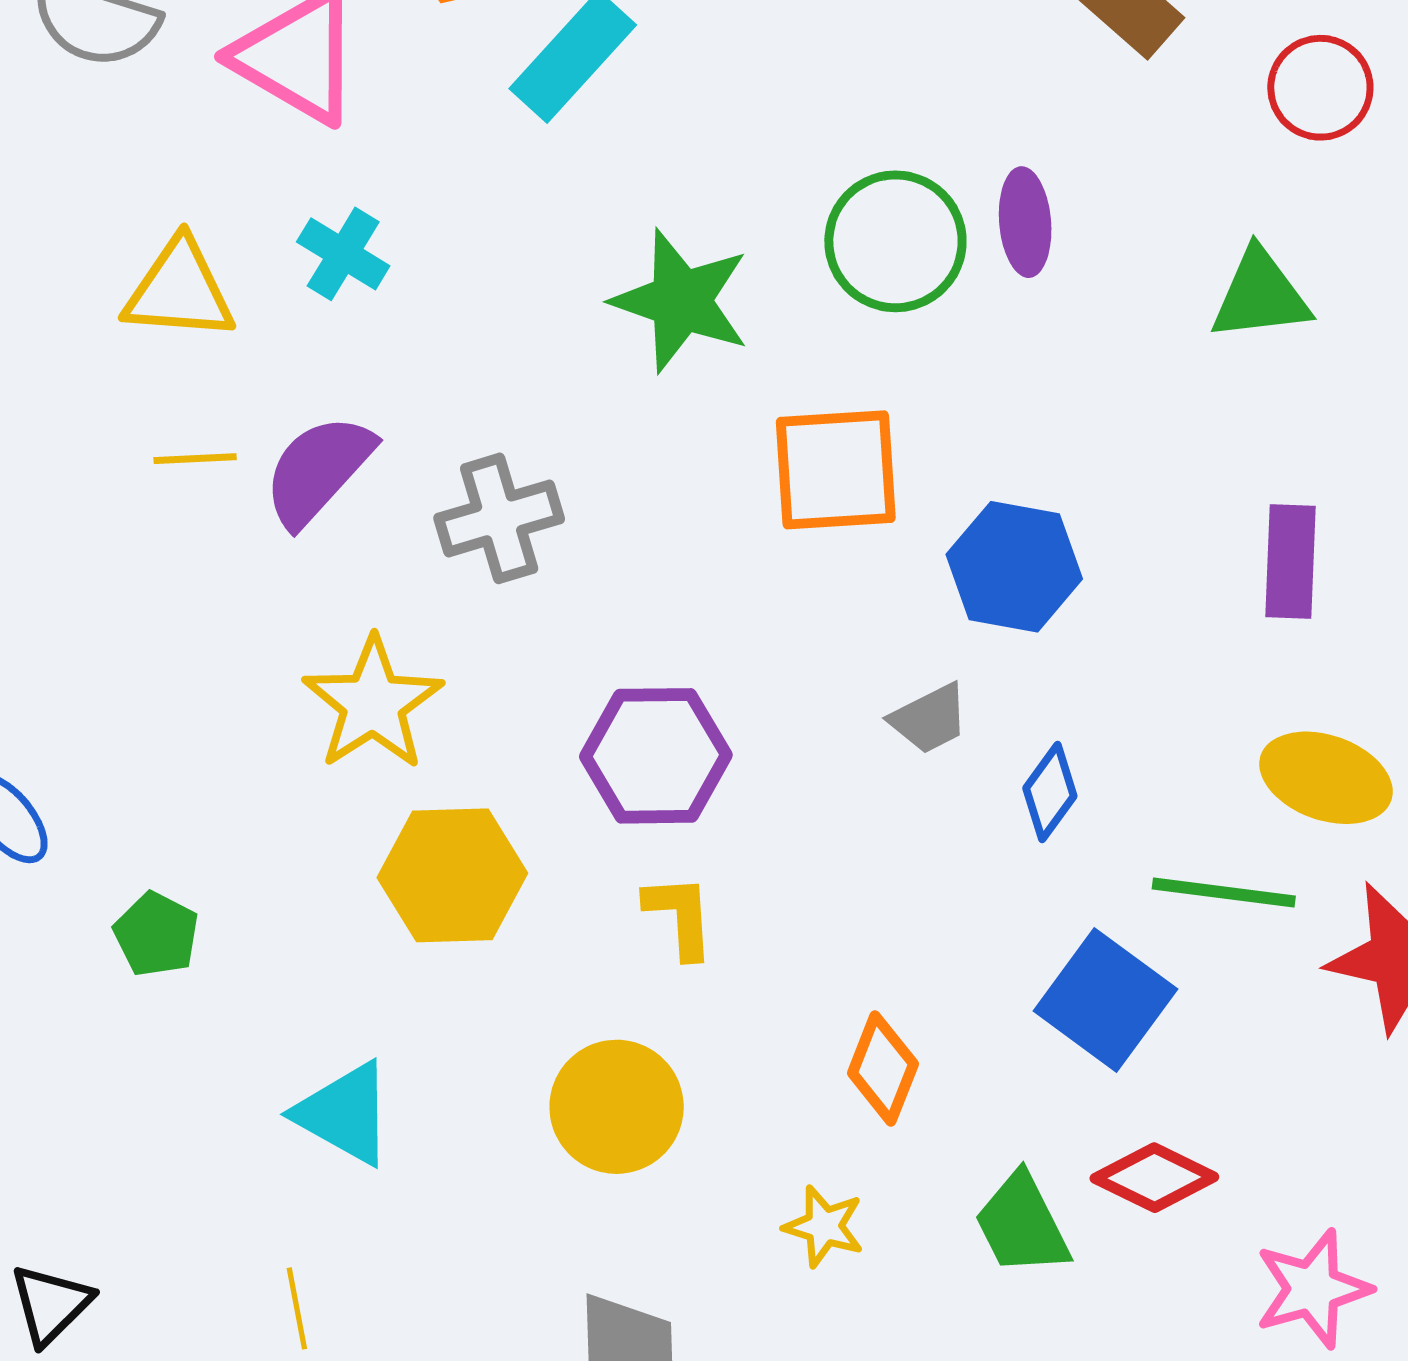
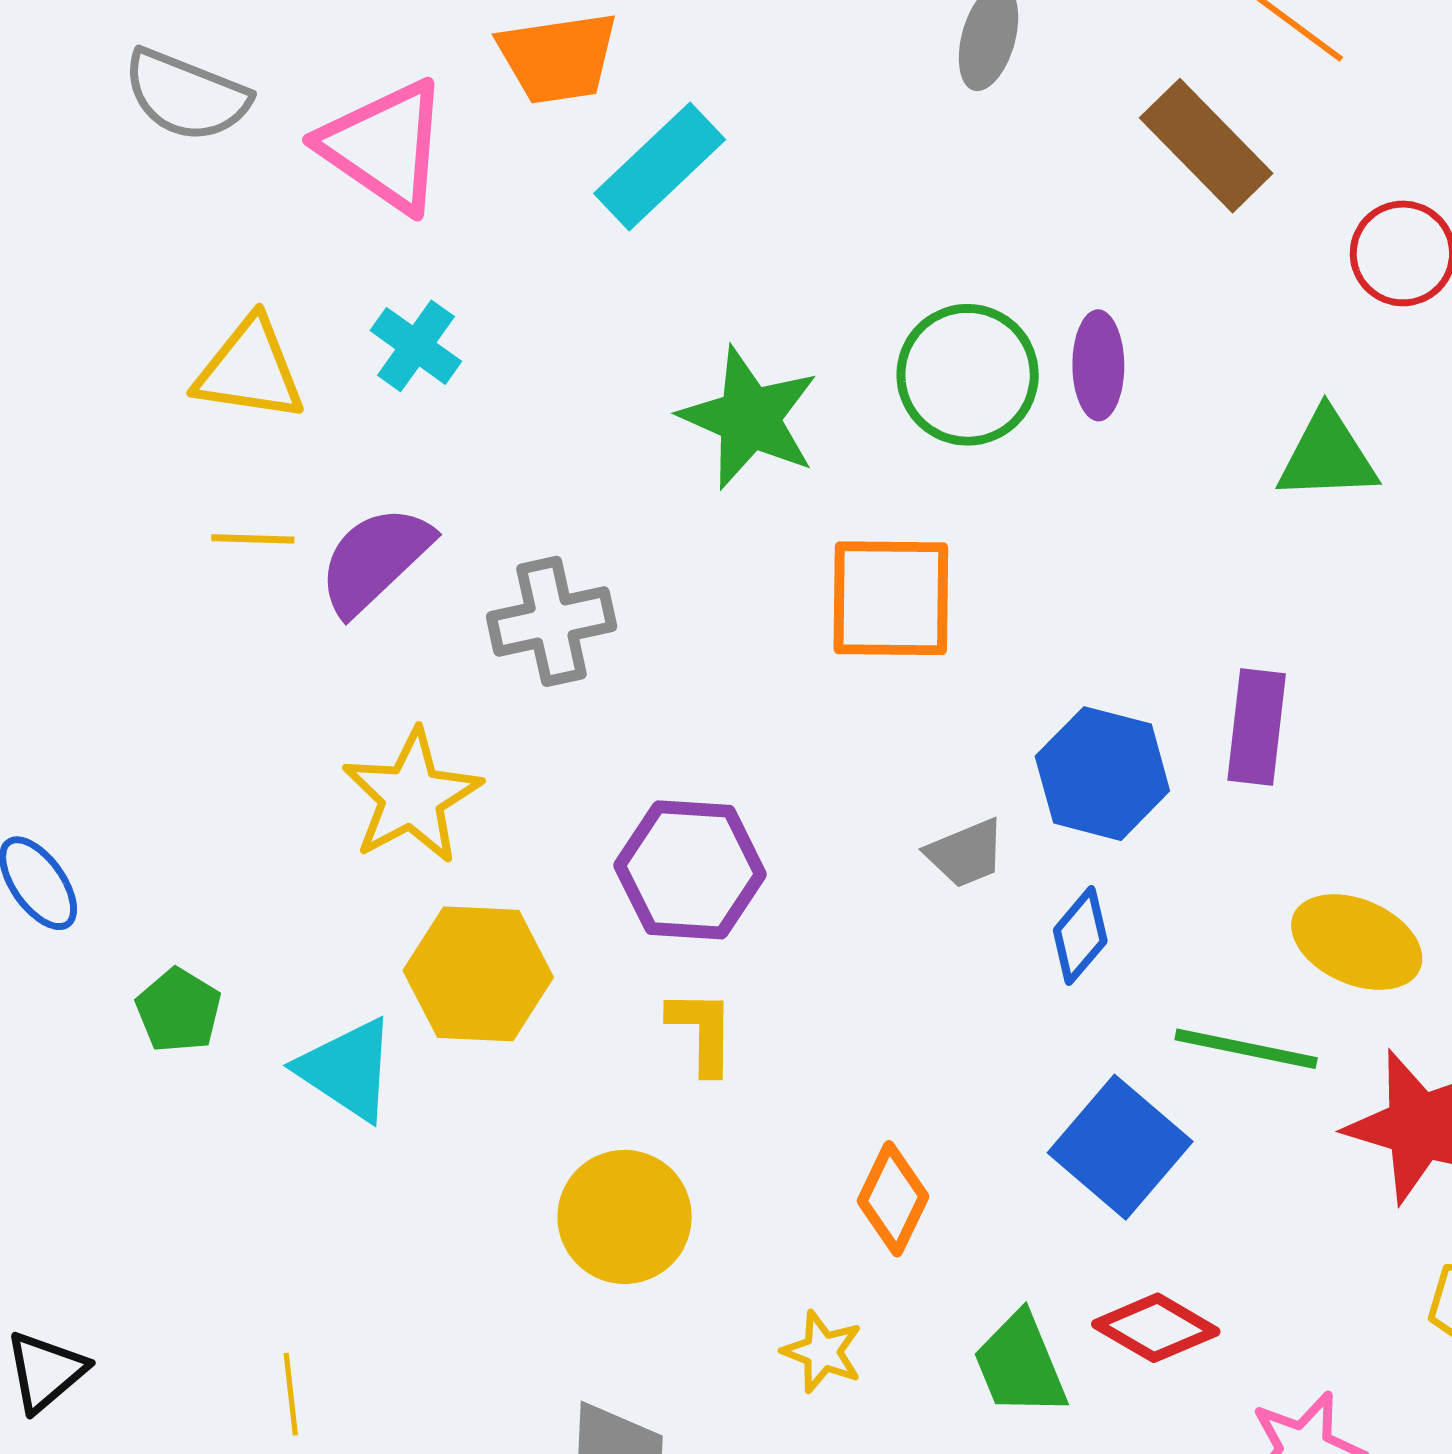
purple rectangle: (1291, 561) -> (1257, 727), moved
blue hexagon: (1014, 567) -> (1102, 774), moved
cyan triangle: (344, 1114) -> (347, 1069), moved

